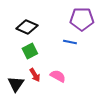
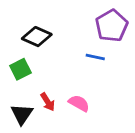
purple pentagon: (82, 19) -> (112, 26), turned -30
green square: (30, 51) -> (20, 69), moved

